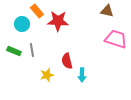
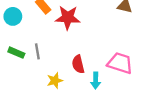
cyan circle: (22, 24) -> (13, 16), moved
pink trapezoid: (116, 39) -> (120, 63), moved

